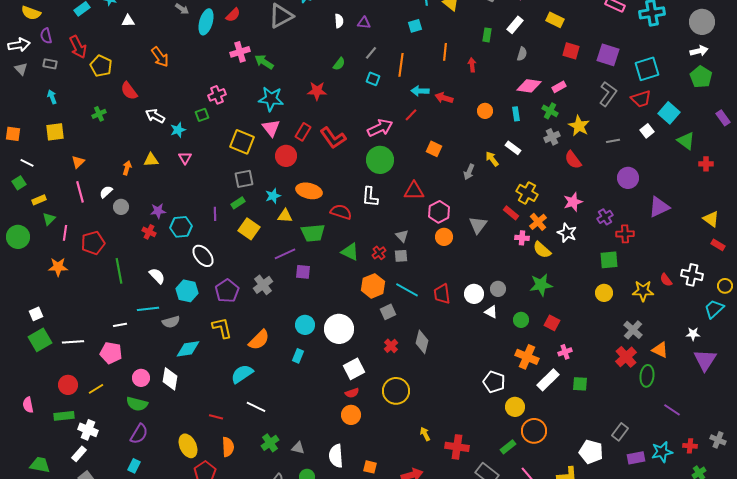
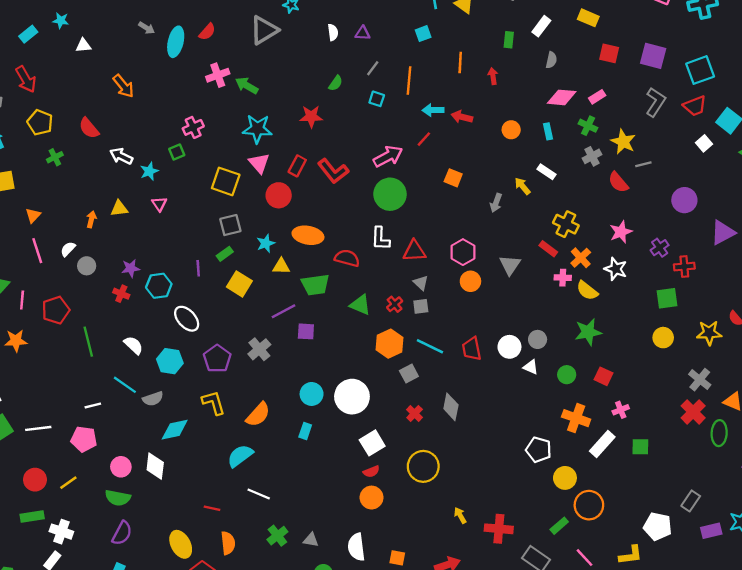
yellow pentagon: (101, 66) -> (40, 122), moved
gray line: (613, 141) -> (643, 164), moved
red triangle: (414, 191) -> (414, 251), moved
cyan line: (148, 309) -> (125, 385), turned 45

